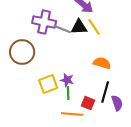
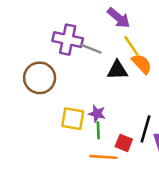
black triangle: (79, 27) -> (117, 70), moved
orange semicircle: (102, 63) -> (142, 64), moved, turned 30
yellow square: (48, 84) -> (73, 119), turned 30

